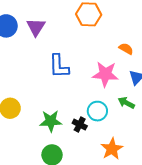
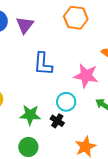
cyan circle: (97, 111) -> (66, 102), moved

